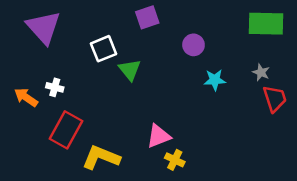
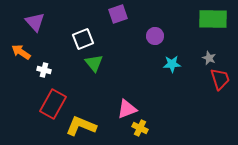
purple triangle: (44, 27) -> (35, 22), size x0.7
green triangle: (130, 70) -> (94, 63), moved
orange arrow: (26, 97) -> (21, 52), moved

